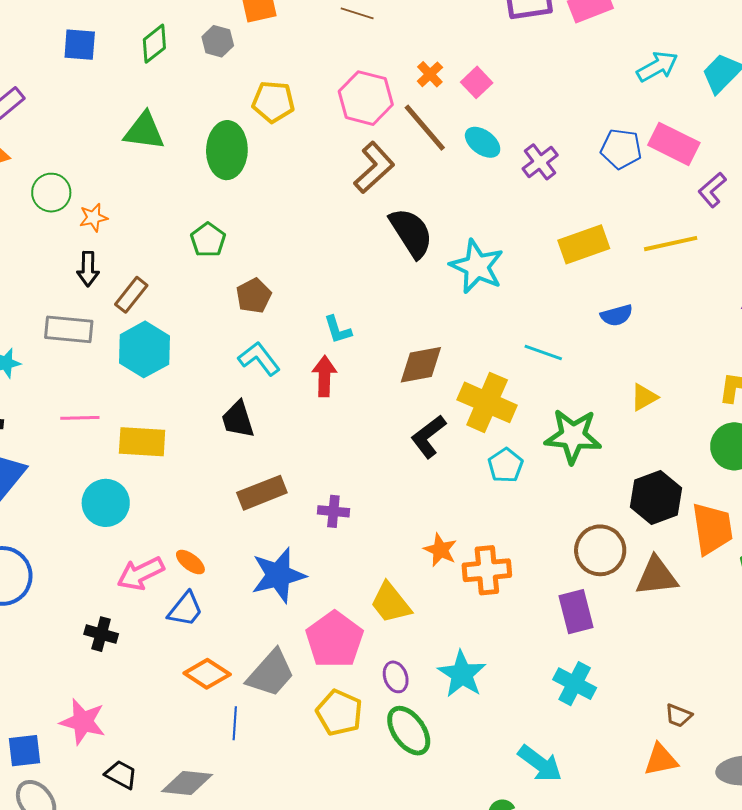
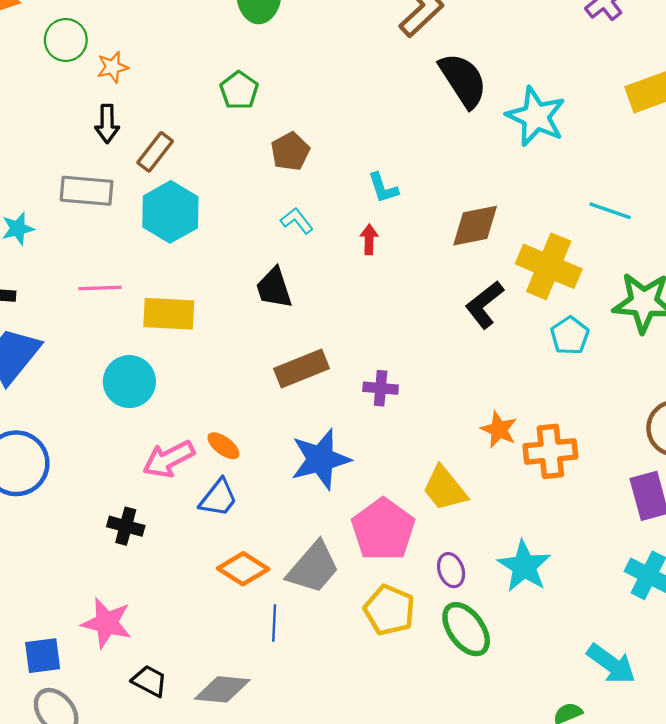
cyan L-shape: (259, 359) -> (297, 221), size x0.7
red arrow: (324, 376) -> (369, 239), size x0.7

